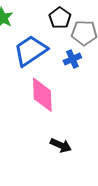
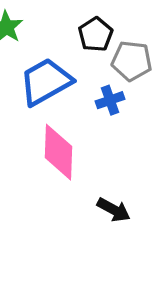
black arrow: (61, 145) -> (114, 210), moved

